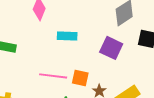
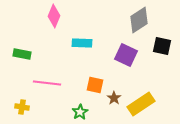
pink line: (53, 76) -> (47, 83), moved

